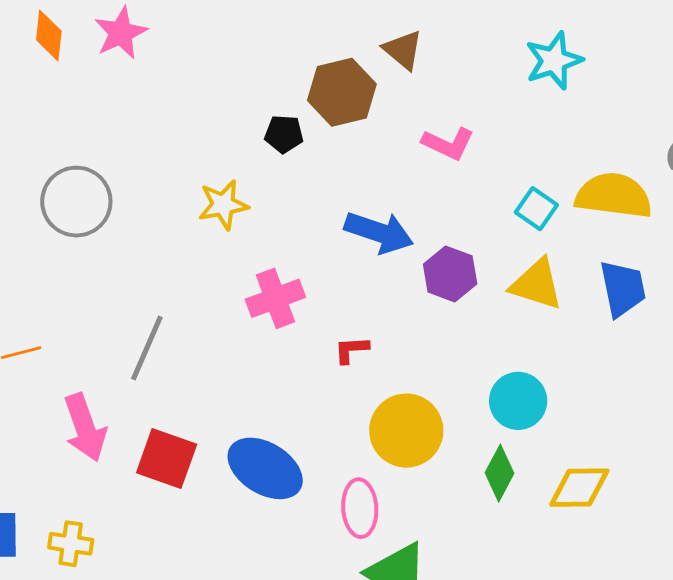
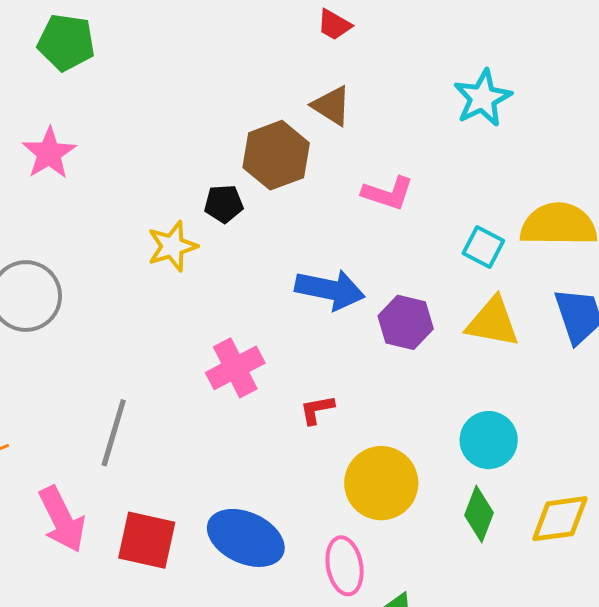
pink star: (121, 33) -> (49, 153), moved
yellow star: (223, 205) -> (172, 246), moved

